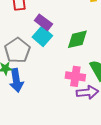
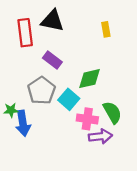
cyan square: (42, 36) -> (69, 99), moved
gray pentagon: (17, 50) -> (41, 91), moved

